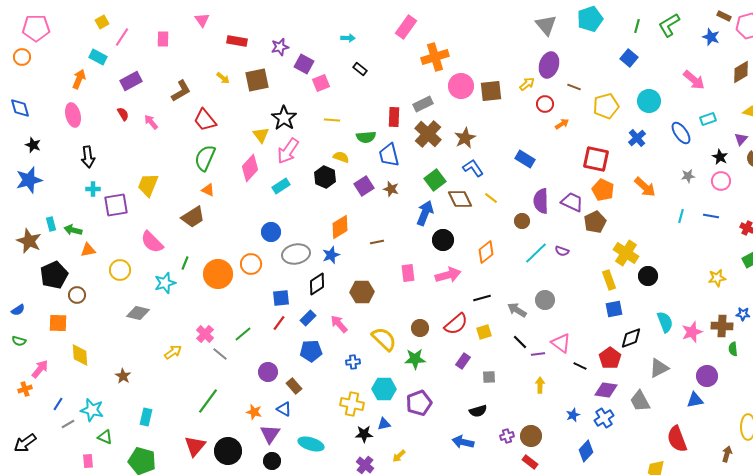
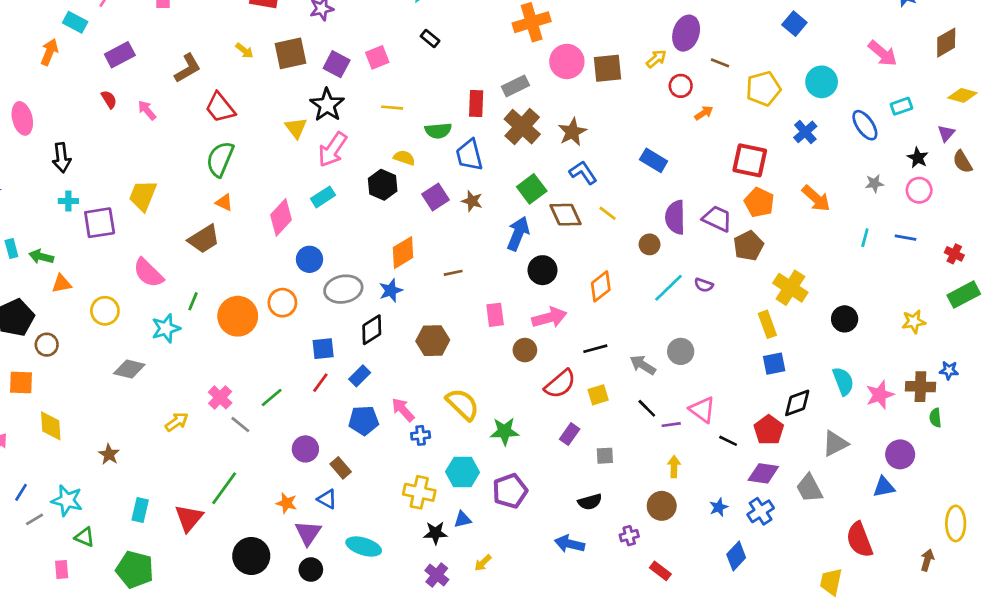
purple square: (304, 64) -> (337, 64), moved
pink ellipse: (73, 115) -> (22, 118), moved
pink diamond: (250, 168) -> (281, 217), moved
black circle: (648, 276) -> (845, 319), moved
pink arrow: (339, 324) -> (403, 410), moved
brown circle: (420, 328) -> (525, 350), moved
brown circle: (531, 436) -> (662, 506), moved
red triangle: (195, 446) -> (189, 518), moved

